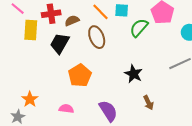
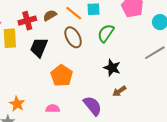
brown semicircle: (72, 21) -> (50, 15), moved
green semicircle: (139, 28) -> (106, 33), moved
brown arrow: (148, 103) -> (119, 91), moved, turned 88

